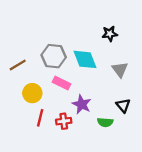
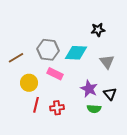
cyan diamond: (85, 59) -> (76, 53), turned -65
purple star: (82, 104) -> (89, 89), moved

